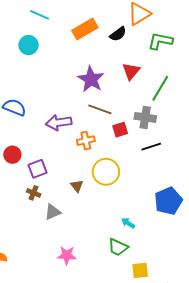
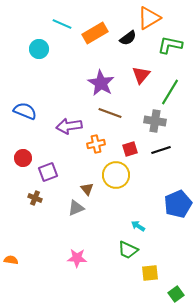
cyan line: (40, 15) -> (62, 24), moved
red square: (120, 130) -> (130, 149), moved
brown cross: (34, 193) -> (35, 198), moved
gray triangle: (53, 212) -> (76, 208), moved

